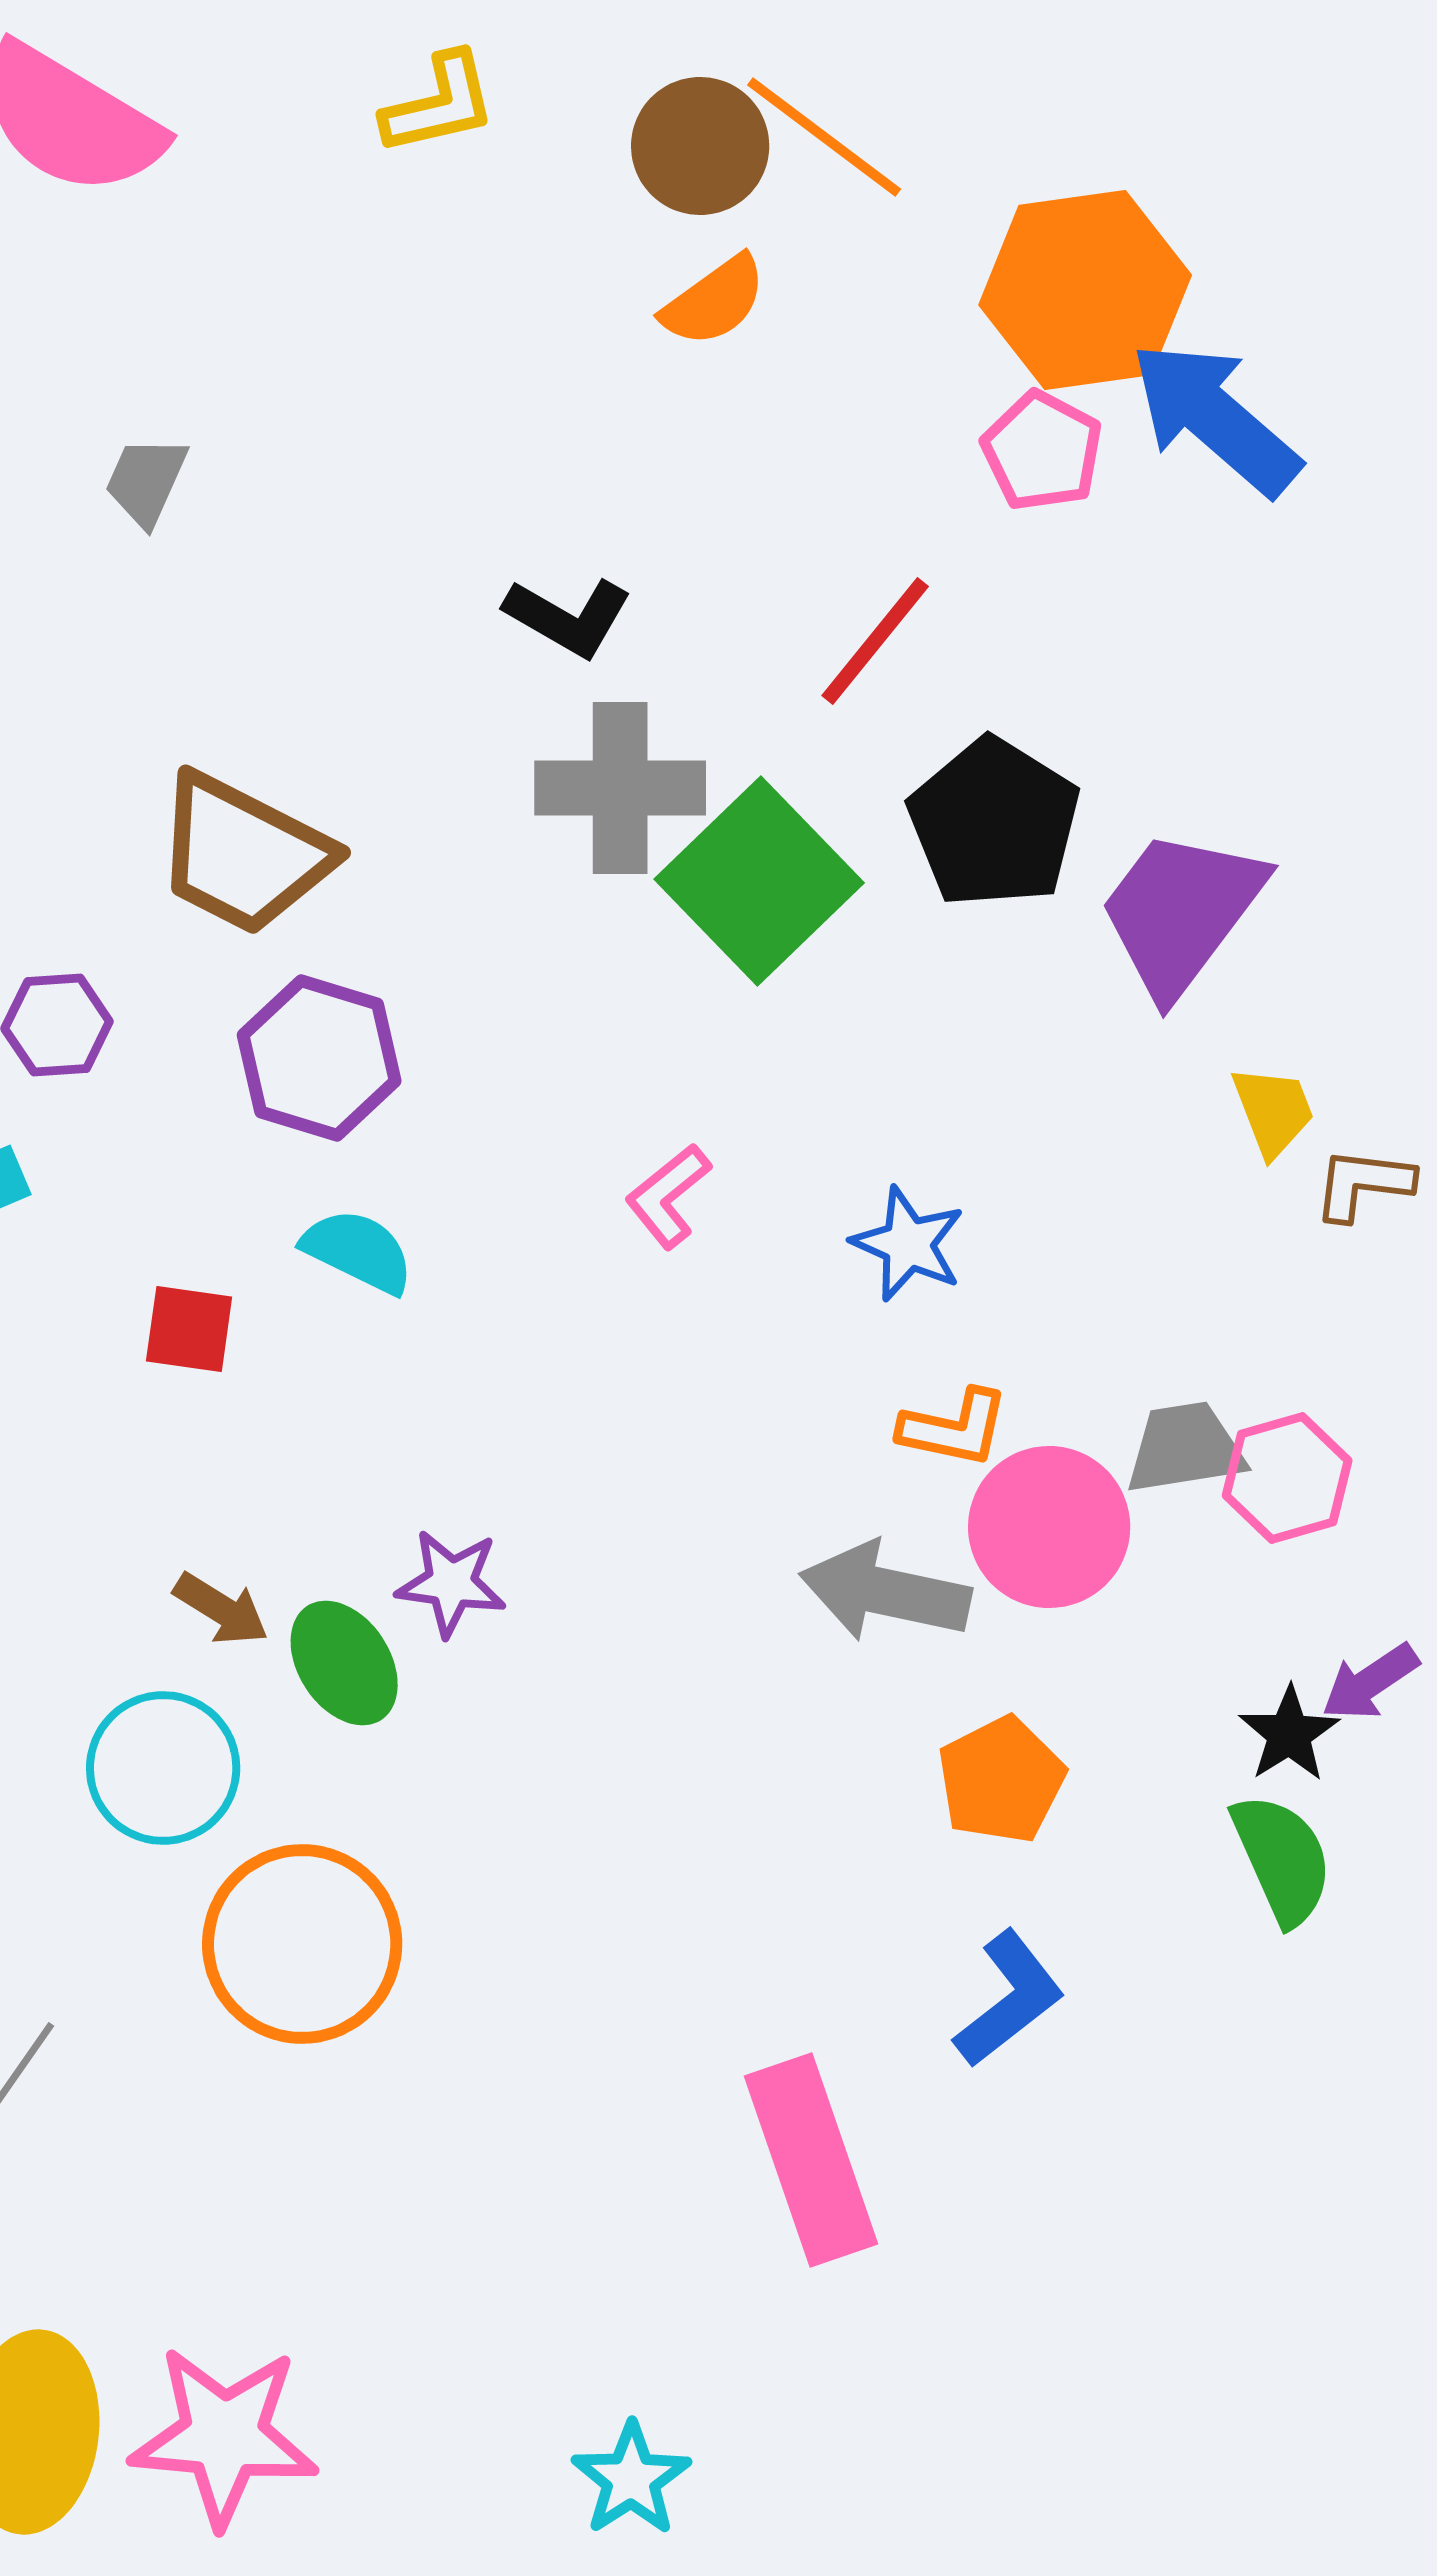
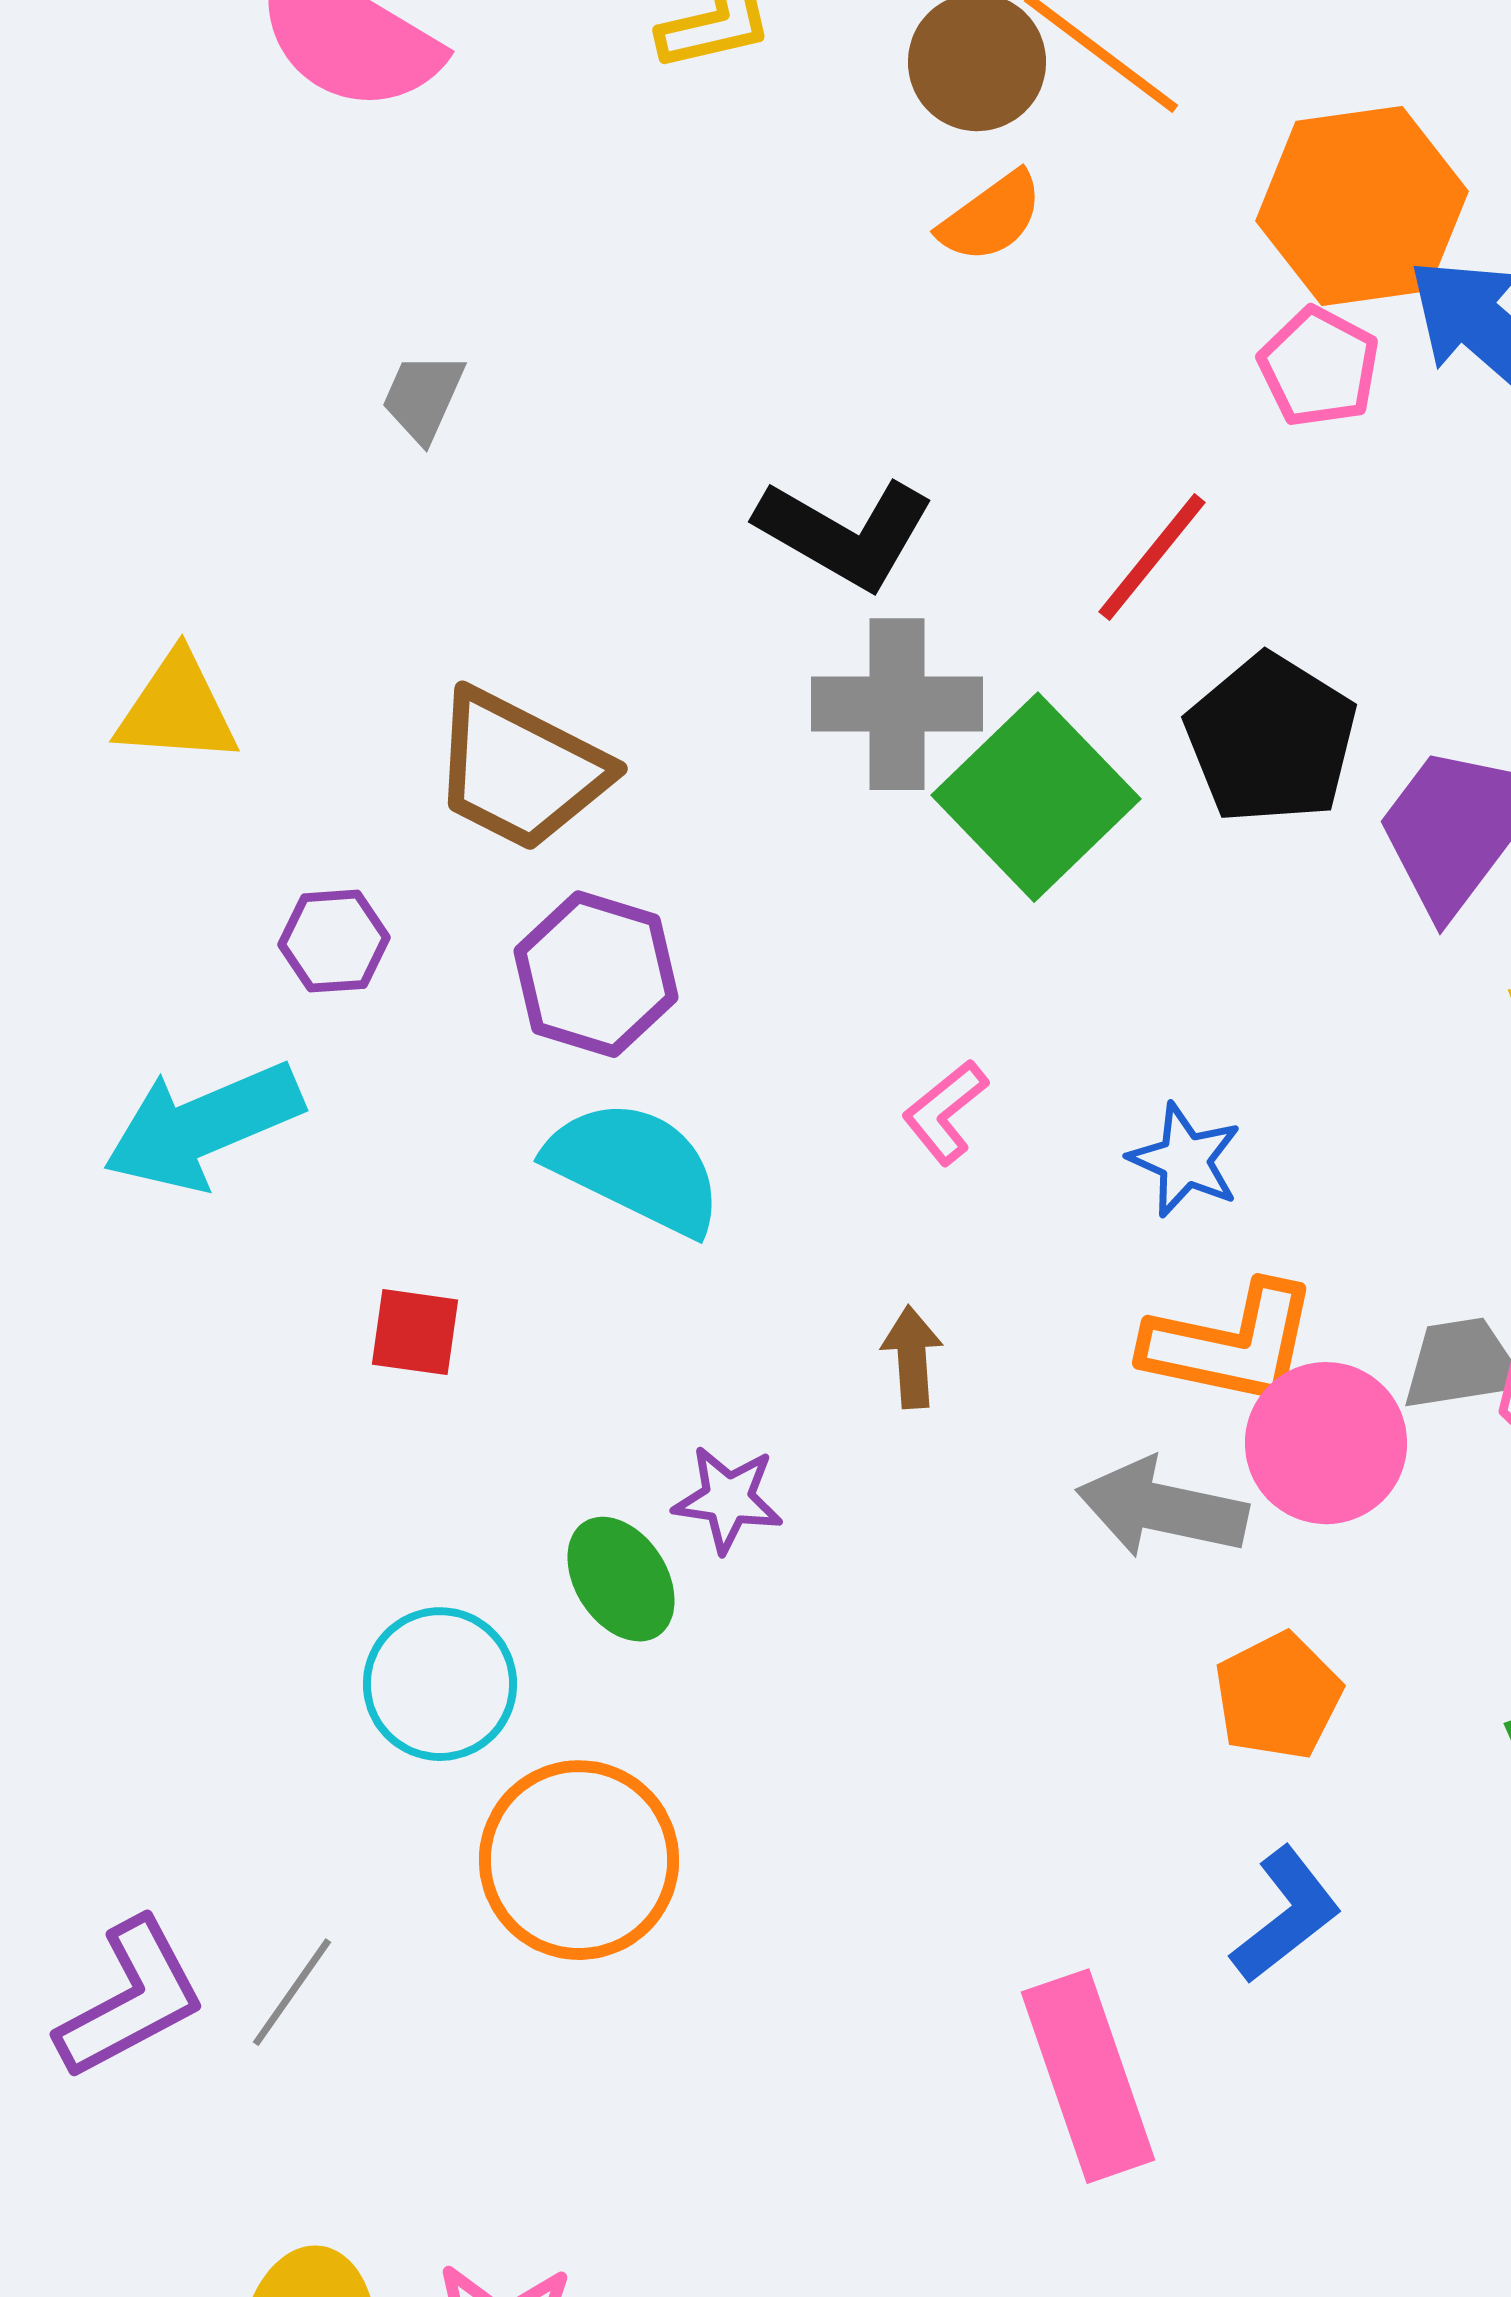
black L-shape: (568, 617) -> (845, 533), size x1.4
cyan semicircle: (358, 1251) -> (635, 1167), size x1.6
red square: (189, 1329) -> (415, 1332), moved
orange L-shape: (954, 1428) -> (1231, 1344), size x1.6
brown arrow: (221, 1609) -> (912, 1357), moved, turned -126

